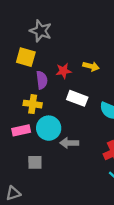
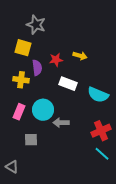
yellow cross: (33, 104) -> (21, 80), moved
pink rectangle: (21, 130) -> (19, 112), turned -56
gray triangle: (13, 193) -> (12, 167), turned 48

